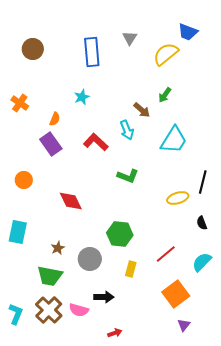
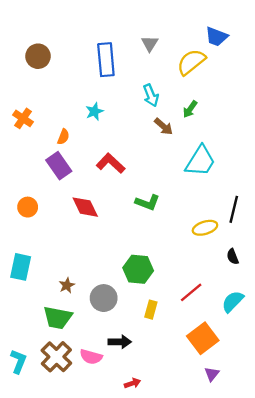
cyan arrow: (127, 130) -> (151, 95), moved
red diamond: (71, 201) -> (85, 207), moved

